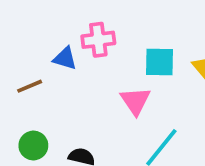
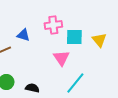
pink cross: (98, 40) -> (53, 25), moved

